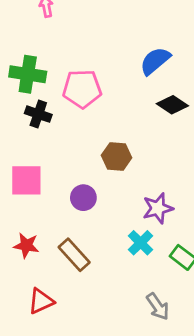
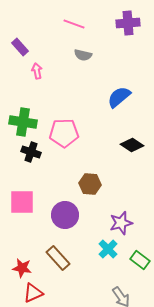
blue semicircle: (155, 61) -> (119, 97), moved
purple circle: (83, 198) -> (65, 215), size x1.4
red star: (26, 245) -> (22, 268), moved

